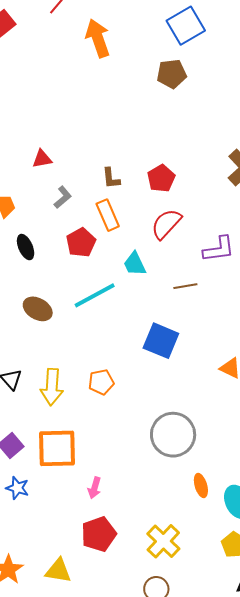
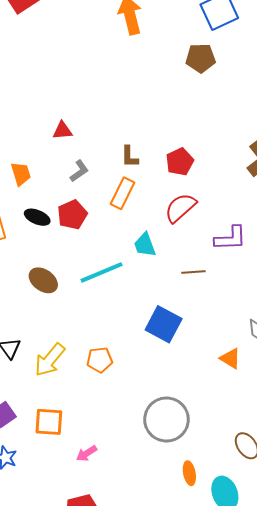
orange rectangle: (108, 215) -> (123, 193), turned 44
red pentagon: (81, 242) -> (72, 215), moved
black ellipse: (26, 247) -> (37, 217), turned -50
yellow arrow: (52, 387) -> (50, 360), turned 30
orange square: (57, 448) -> (49, 422), size x0.7
pink arrow: (95, 488) -> (87, 453), moved, turned 35

